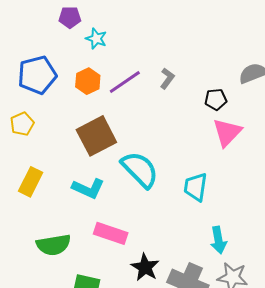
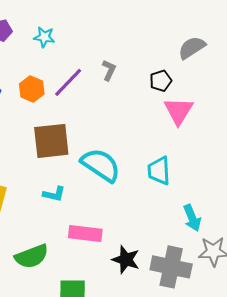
cyan star: (96, 39) -> (44, 37), moved
brown square: (96, 136) -> (51, 141), turned 33
cyan L-shape: (88, 188) -> (54, 194), size x0.7

